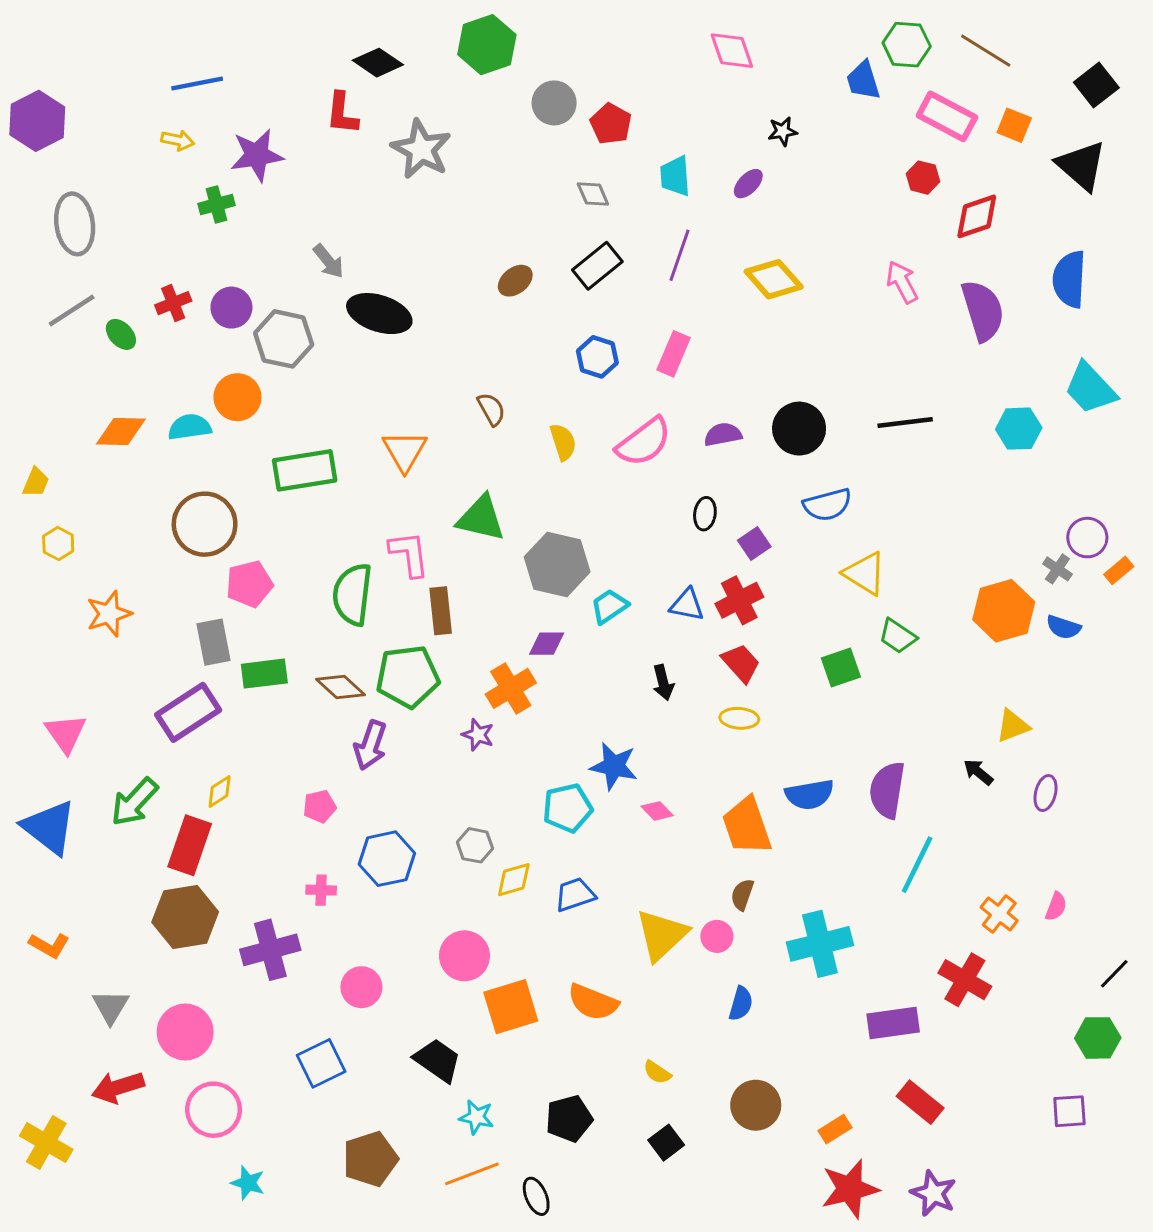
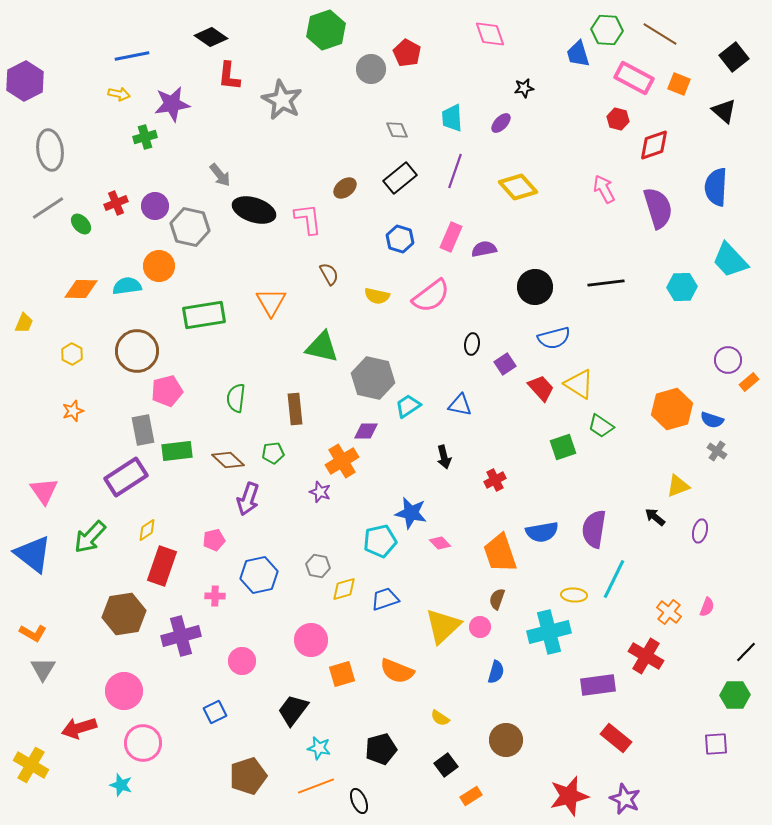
black diamond: (378, 63) -> (211, 37), moved
red pentagon: (611, 124) -> (407, 53), moved
black triangle: (1081, 166) -> (724, 111), size x0.7
purple semicircle: (723, 435) -> (484, 249), moved
yellow semicircle: (563, 442) -> (377, 296), turned 120
yellow hexagon: (58, 544) -> (72, 354), moved
pink L-shape: (409, 554) -> (308, 219), moved
gray cross: (1057, 569) -> (717, 451), moved
green semicircle: (352, 594) -> (236, 398), size x0.7
red cross: (739, 600) -> (495, 480), moved, size x0.7
orange star: (109, 614) -> (73, 411), size x0.7
red trapezoid: (741, 663) -> (541, 388), moved
green pentagon: (408, 676) -> (273, 453), size x0.5
yellow ellipse: (739, 718) -> (574, 595), moved
red rectangle: (190, 845) -> (162, 566), moved
gray triangle: (110, 1007) -> (43, 669), moved
orange square: (511, 1007) -> (342, 674), size x0.7
black trapezoid: (438, 1060) -> (293, 710), turned -88
blue square: (321, 1063) -> (215, 712), size x0.7
orange rectangle: (835, 1129) -> (471, 796), moved
cyan star: (248, 1183) -> (121, 785), moved

